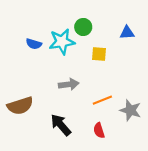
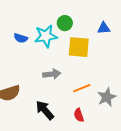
yellow square: (99, 54) -> (79, 47), size x1.6
gray star: (130, 110) -> (107, 97), turned 30

